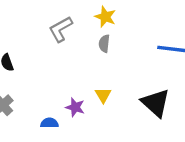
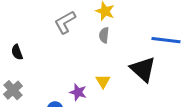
black triangle: (156, 103) -> (143, 69), moved

